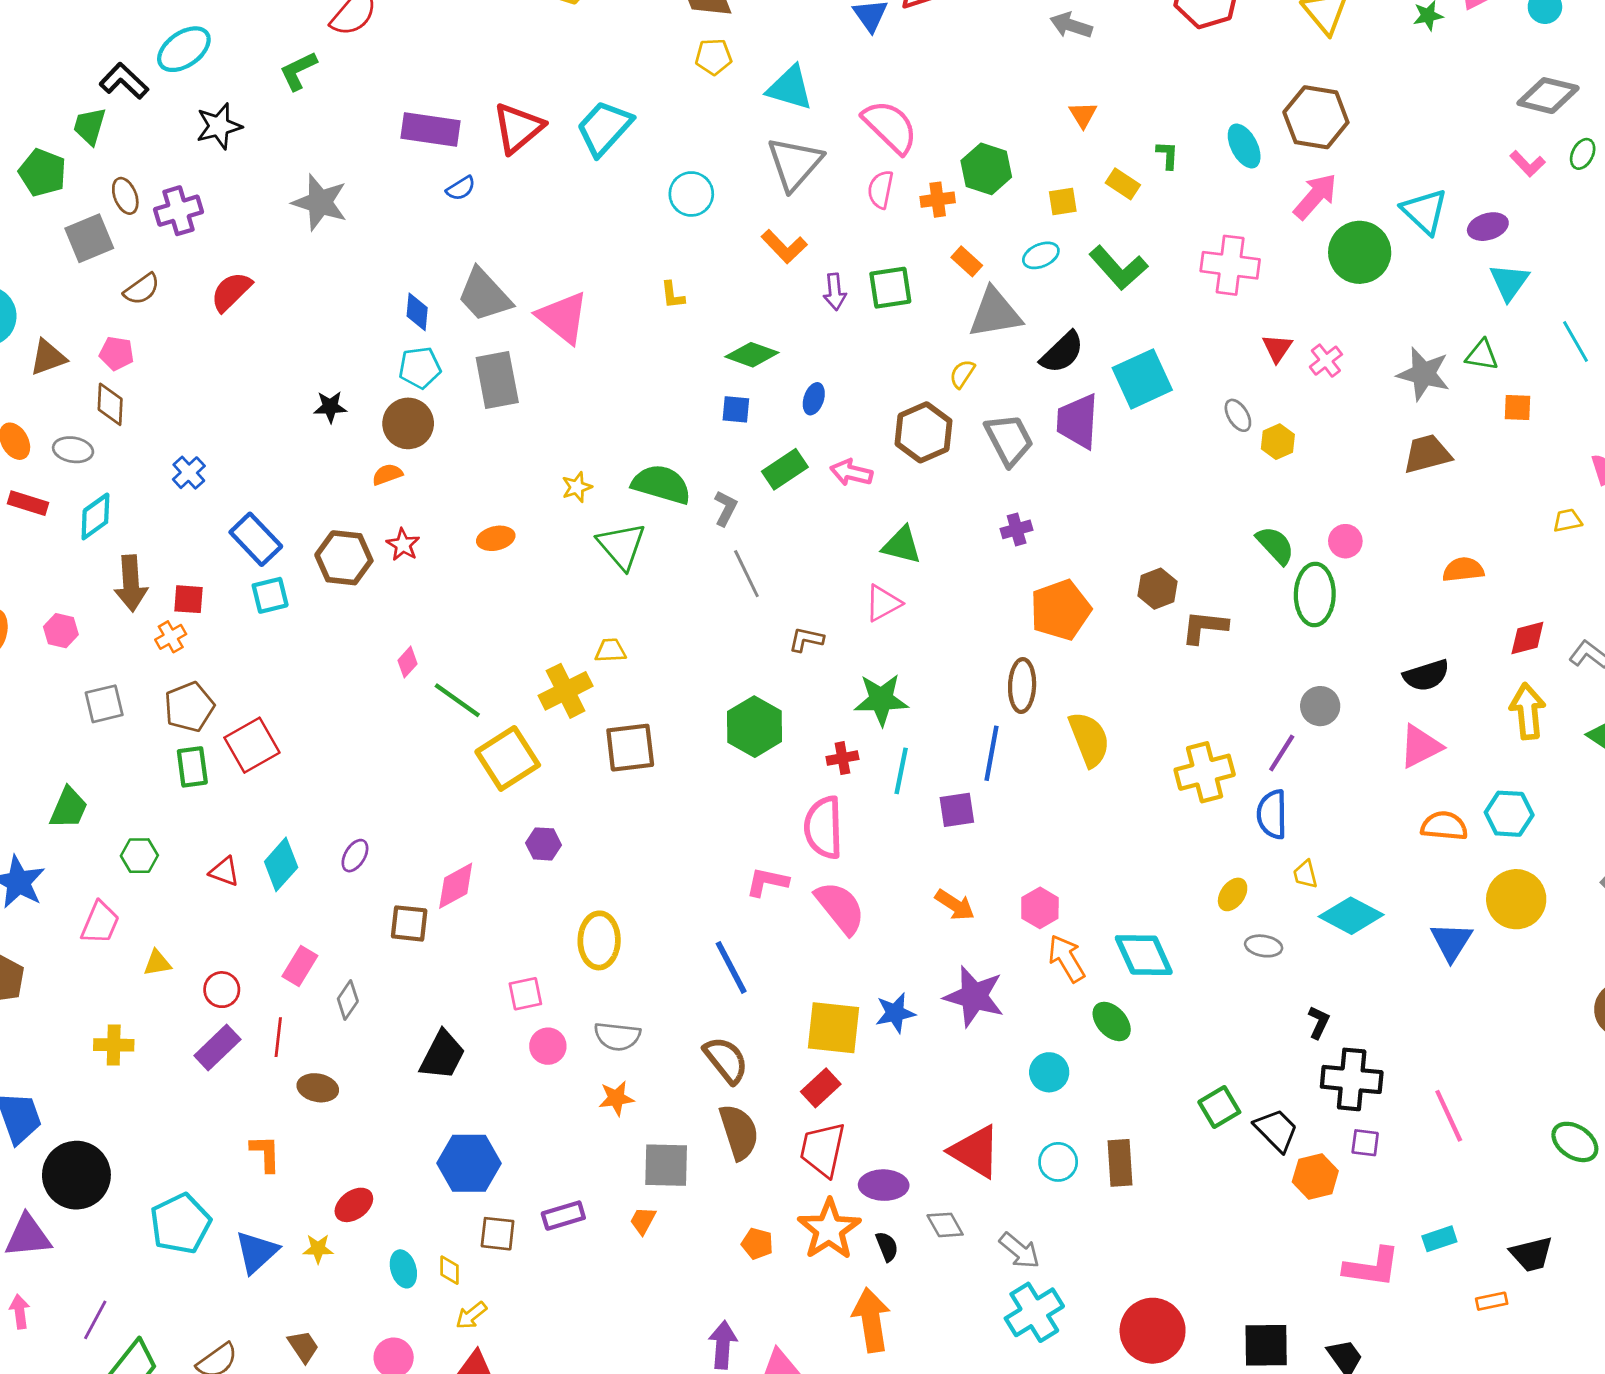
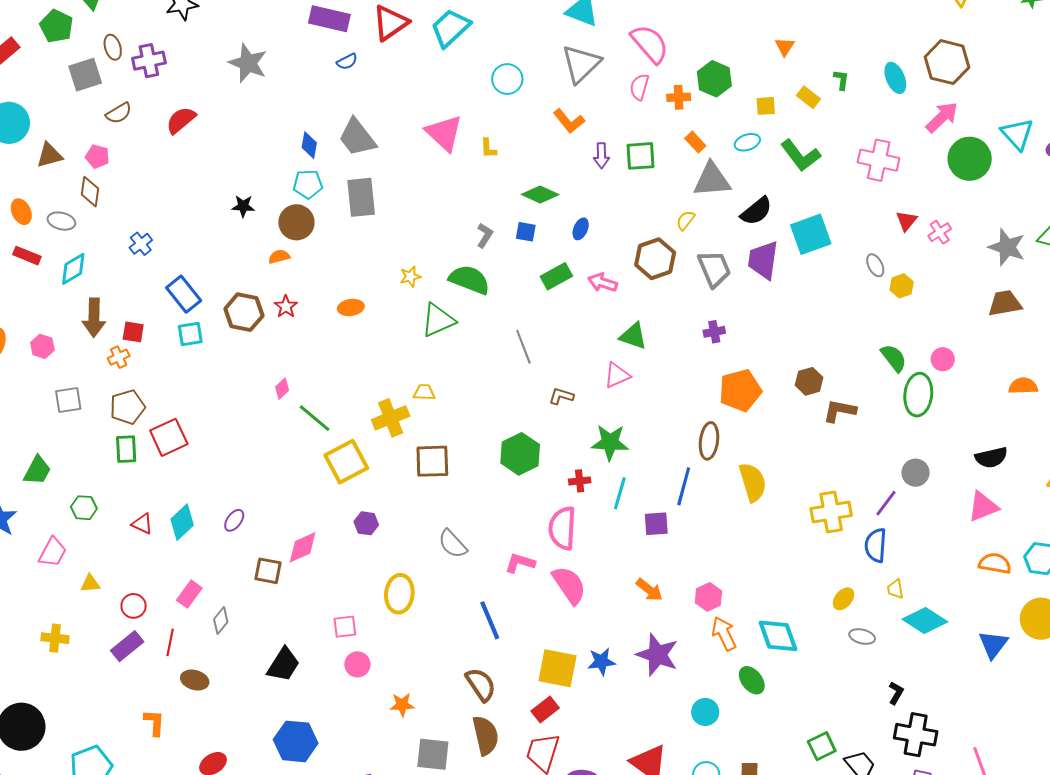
pink triangle: (563, 317) -> (444, 133), moved
gray L-shape: (726, 508) -> (485, 235), moved
green triangle: (622, 546) -> (438, 320), turned 42
gray semicircle: (617, 1036) -> (453, 544), moved, turned 36

